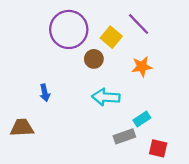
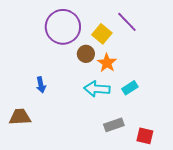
orange star: (142, 67) -> (107, 63), moved, turned -30
cyan rectangle: (142, 119) -> (130, 88), moved

